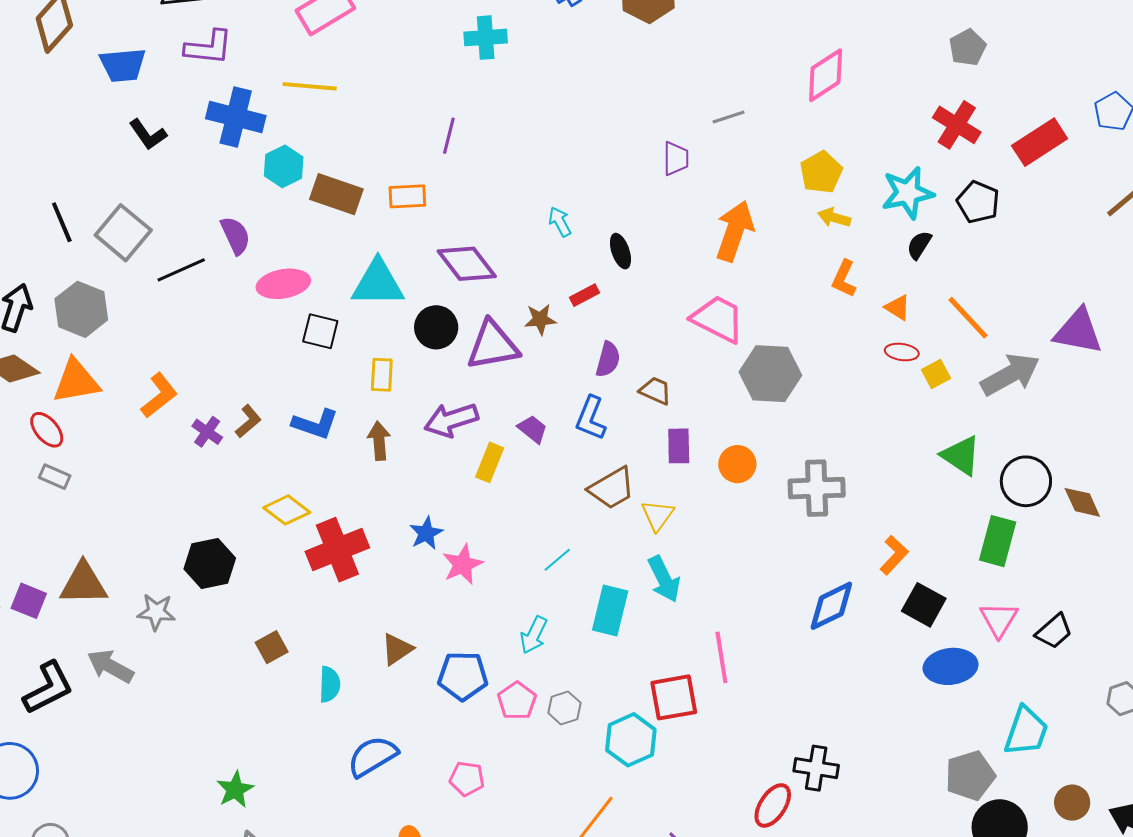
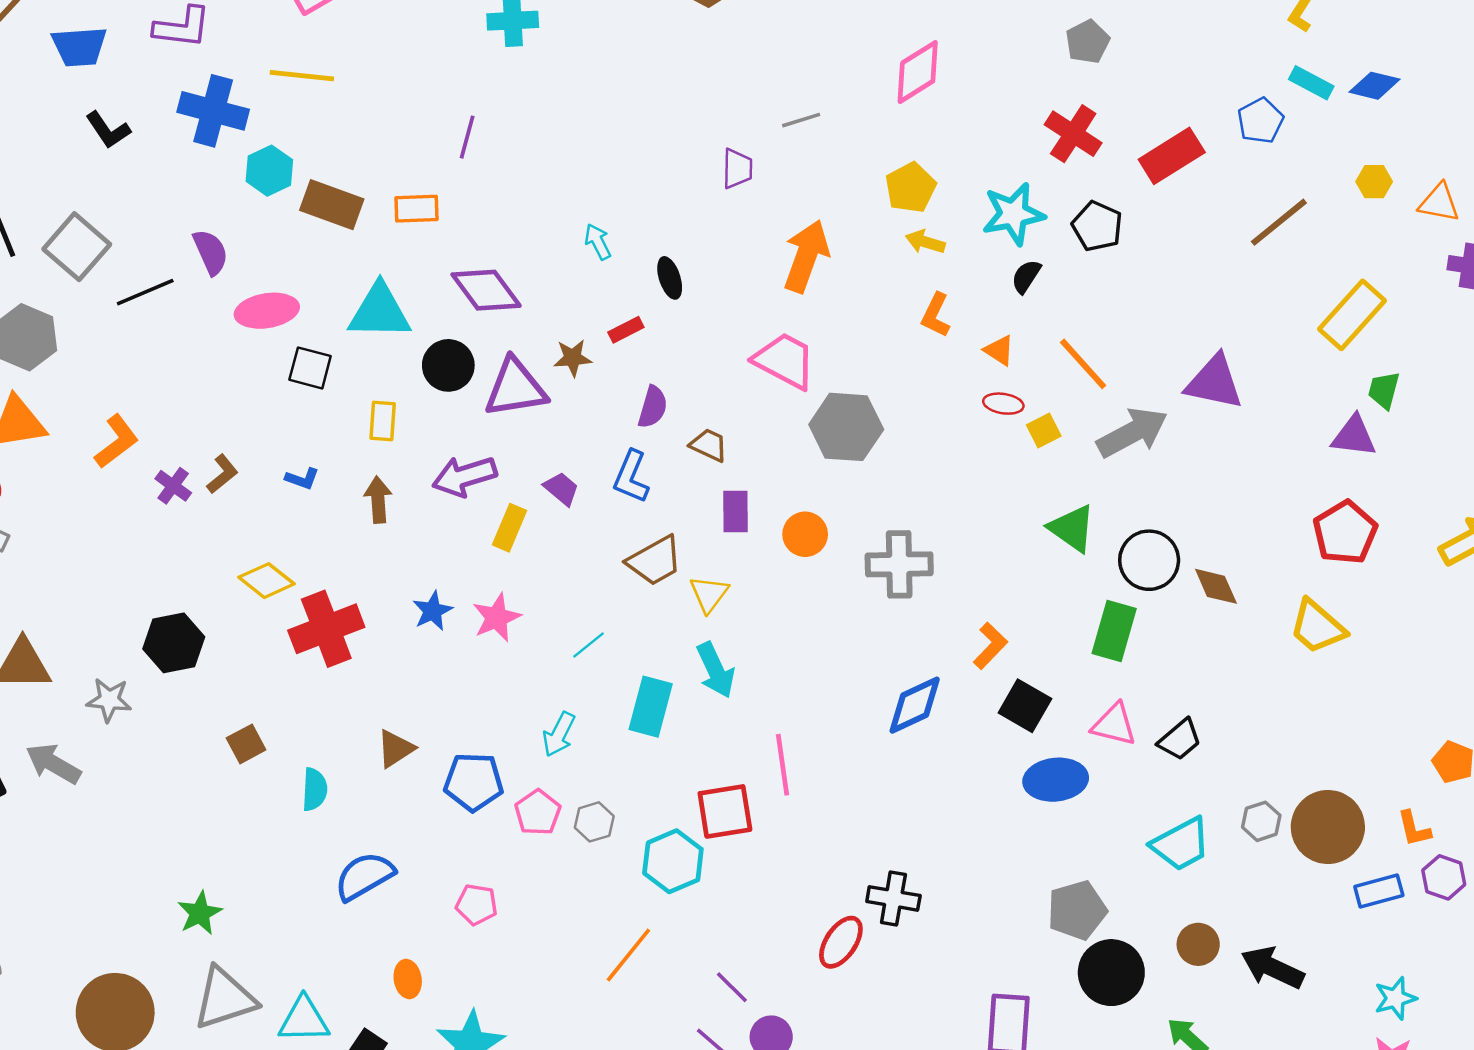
blue L-shape: (315, 424) -> (302, 479), size x0.6
pink star: (463, 565) -> (497, 618), moved
pink triangle: (999, 619) -> (1114, 725), turned -48
cyan trapezoid: (1026, 731) -> (1181, 844), moved, turned 42

